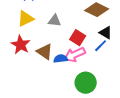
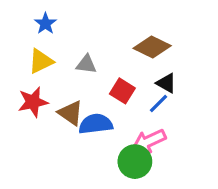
red star: (21, 45) -> (33, 102), turned 30
pink arrow: (75, 55) -> (149, 141), moved
blue semicircle: (61, 59) -> (96, 124), size x1.5

